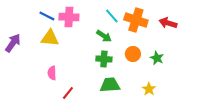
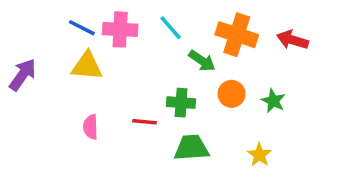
cyan line: (112, 16) -> (171, 28), moved
green arrow: (104, 36) -> (202, 61), moved
red line: (68, 93) -> (145, 122), moved, turned 56

